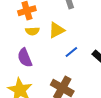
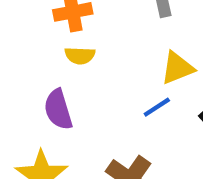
yellow triangle: (57, 30) -> (177, 68), moved

